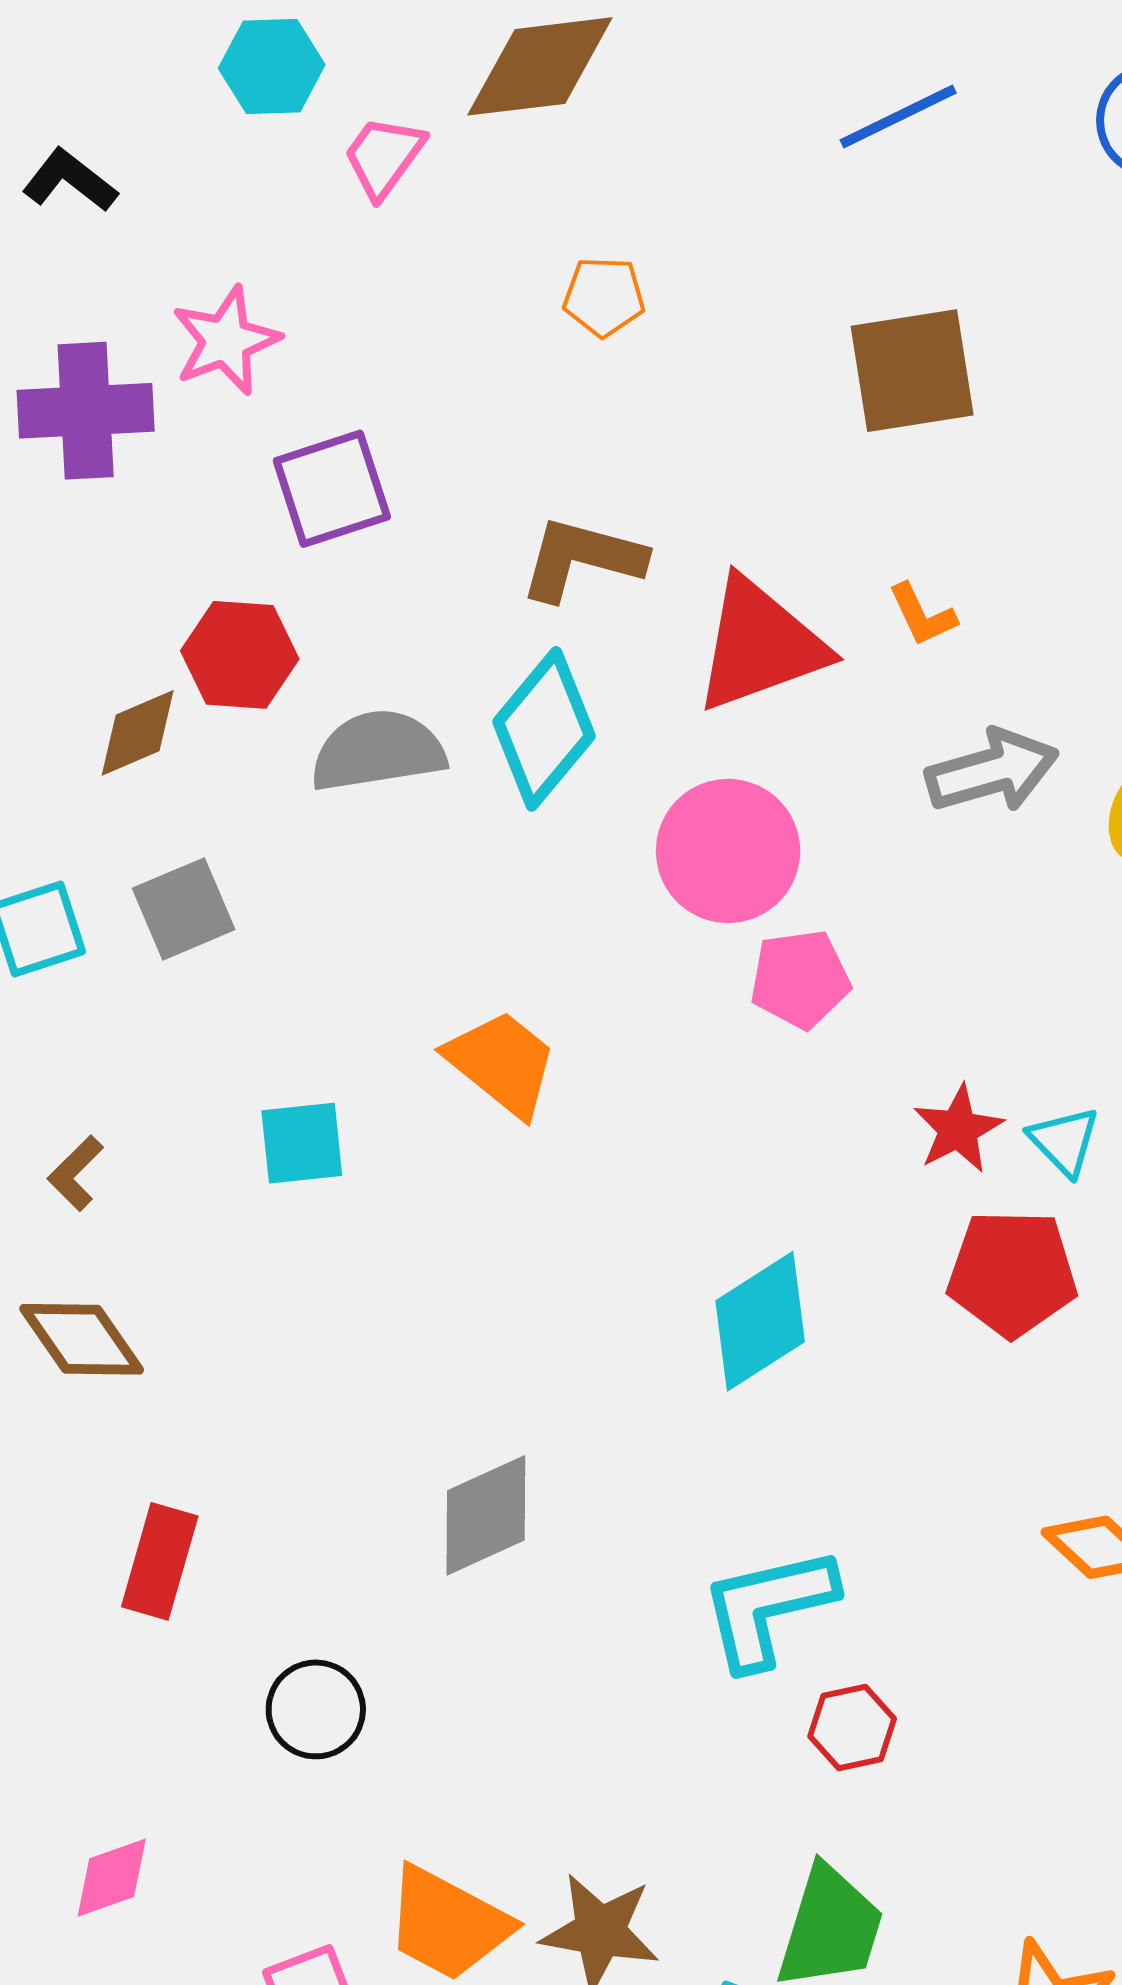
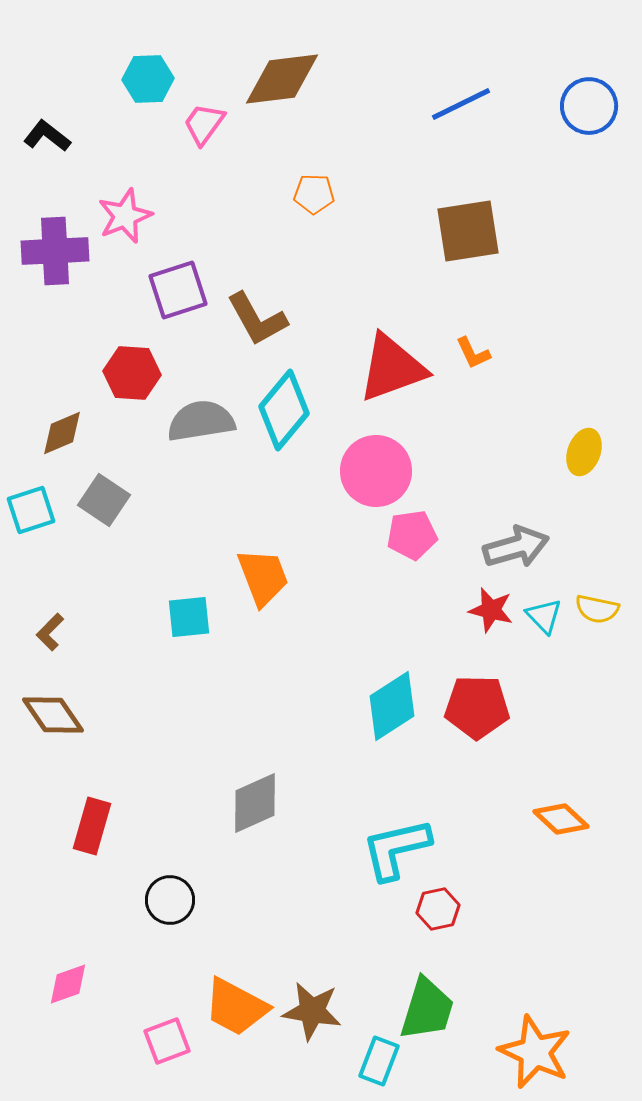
brown L-shape: (582, 559) -> (257, 319), moved, turned -134
brown diamond: (138, 733) -> (62, 433), moved
gray arrow: (992, 771) -> (516, 547), moved
gray square: (184, 909) -> (104, 500), turned -33
orange trapezoid: (502, 1063) -> (263, 577), turned 30
red star: (958, 1129) -> (491, 610), turned -30
cyan square: (302, 1143) -> (189, 617), moved
red pentagon: (1012, 1273) -> (477, 707), moved

